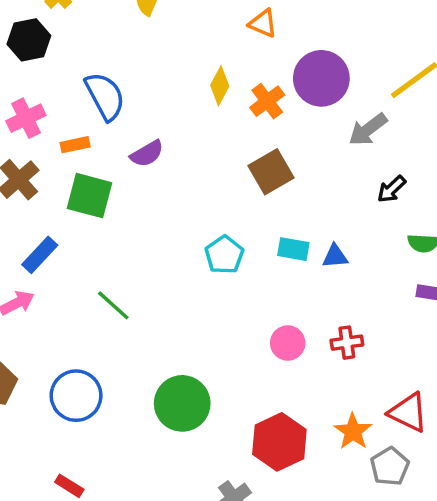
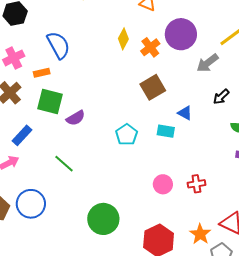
purple semicircle: (147, 154) -> (76, 118), moved
blue triangle: (335, 256) -> (185, 113), moved, turned 35
blue circle: (76, 396) -> (31, 204), moved

